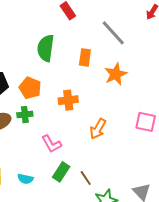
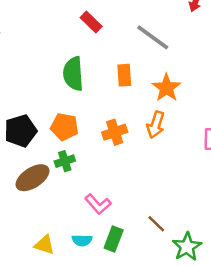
orange arrow: (98, 129) -> (156, 125), moved
pink L-shape: (51, 144) -> (98, 204), moved
green rectangle: (61, 172) -> (114, 239), moved

